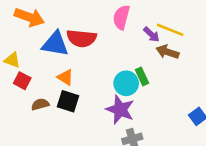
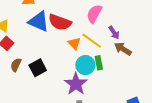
yellow line: (170, 30) -> (92, 41), moved
orange triangle: (65, 77) -> (74, 43), moved
black square: (68, 101) -> (38, 68), turned 30
brown semicircle: (40, 104) -> (16, 65), turned -64

